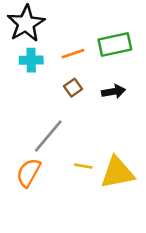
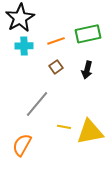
black arrow: (114, 92) -> (87, 70), turned 114
orange semicircle: (29, 173) -> (22, 145), moved

